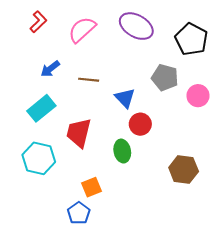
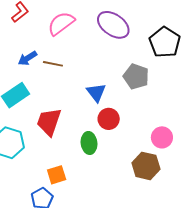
brown line: (89, 80) -> (53, 64), moved
pink circle: (198, 96) -> (162, 137), moved

